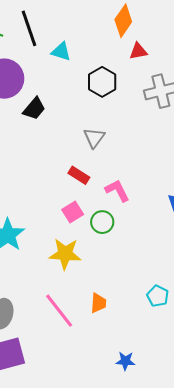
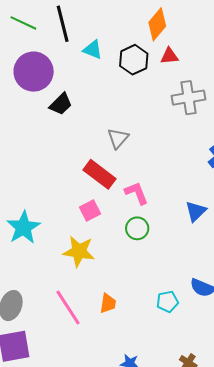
black hexagon: (102, 82) -> (134, 60), moved
red rectangle: (79, 175) -> (99, 174), size x1.5
green circle: (102, 222) -> (137, 228), moved
cyan pentagon: (158, 296) -> (167, 302), turned 30

